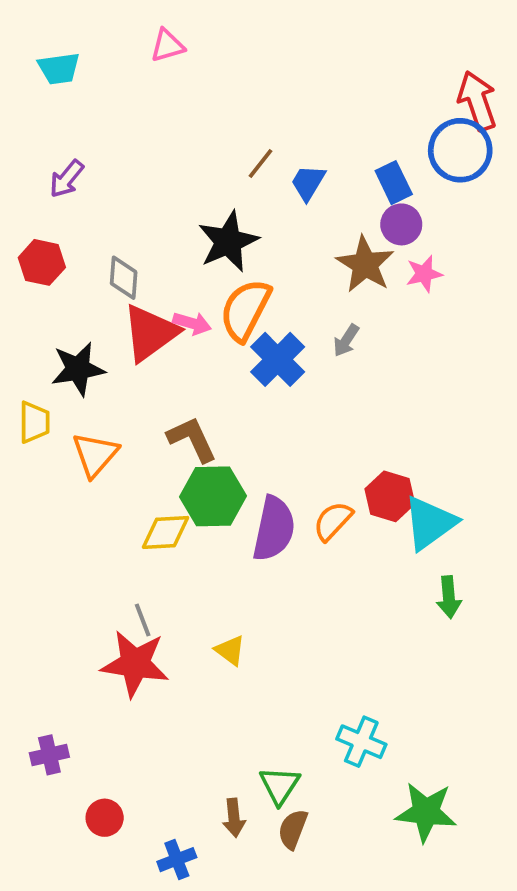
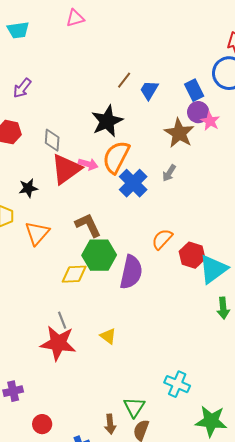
pink star: (424, 274) -> (210, 121), moved, turned -30
black star: (78, 369) -> (28, 188), size x0.7
orange semicircle: (333, 521) -> (162, 239), moved

